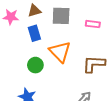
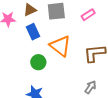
pink rectangle: (93, 24) -> (88, 15), turned -32

